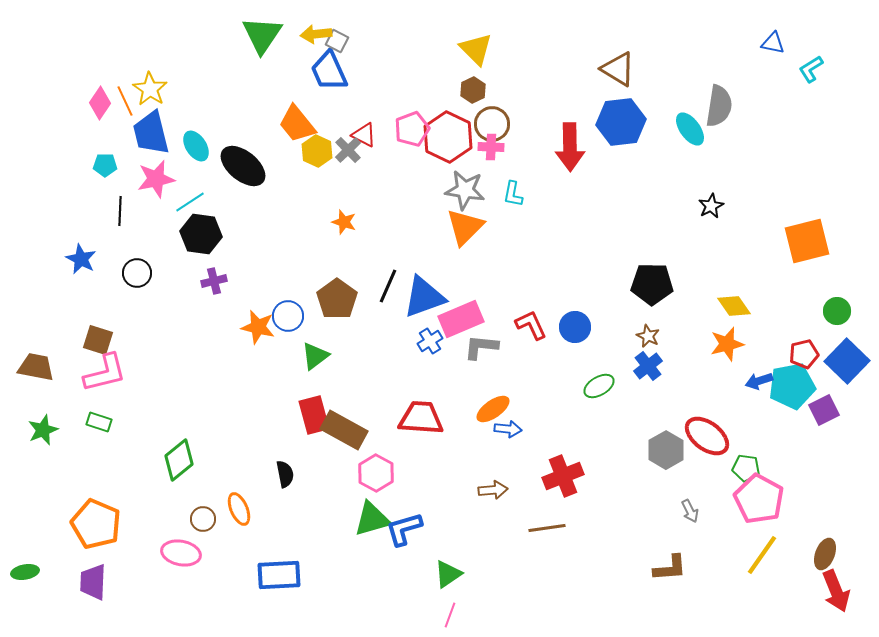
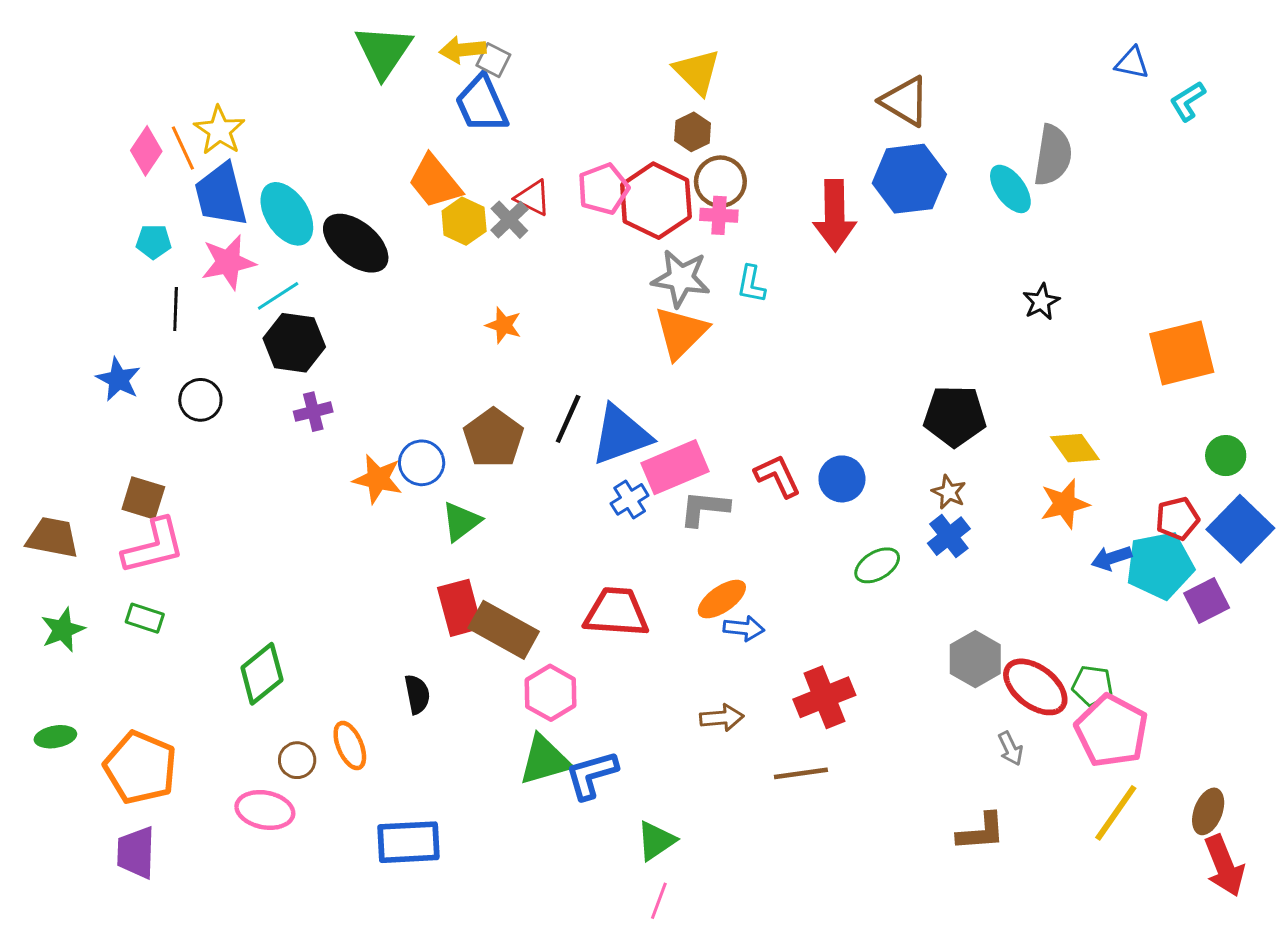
cyan ellipse: (196, 146) -> (287, 214), size x1.4
red ellipse: (707, 436) -> (1035, 687), moved
green ellipse: (25, 572) -> (55, 737), moved

